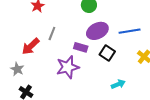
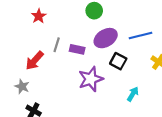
purple rectangle: (81, 47) -> (77, 49), moved
purple star: (68, 67) -> (91, 79), moved
cyan arrow: (118, 84) -> (133, 94), turned -32

